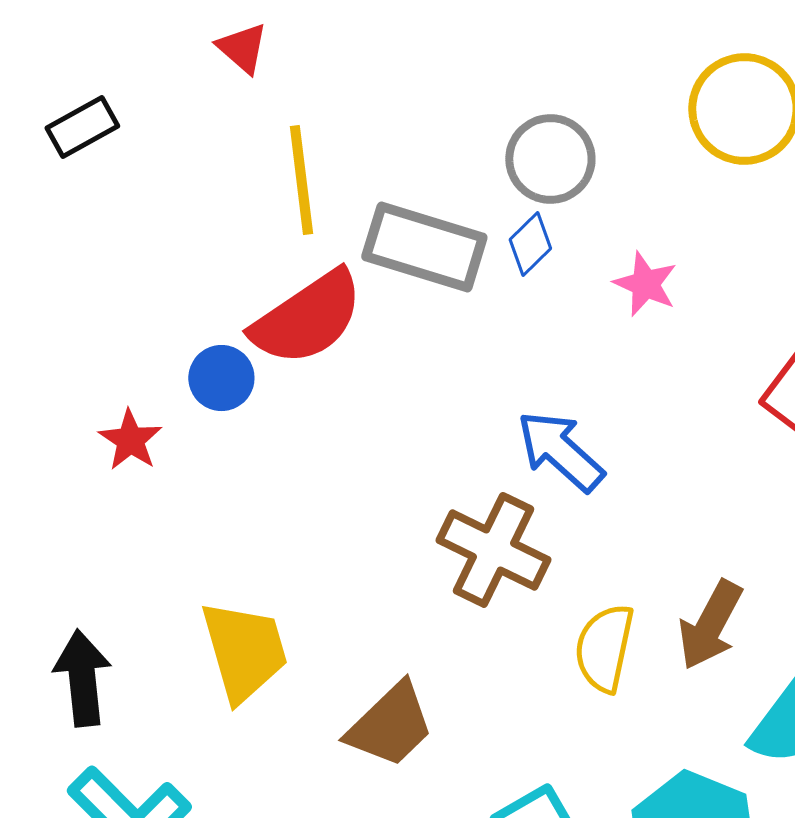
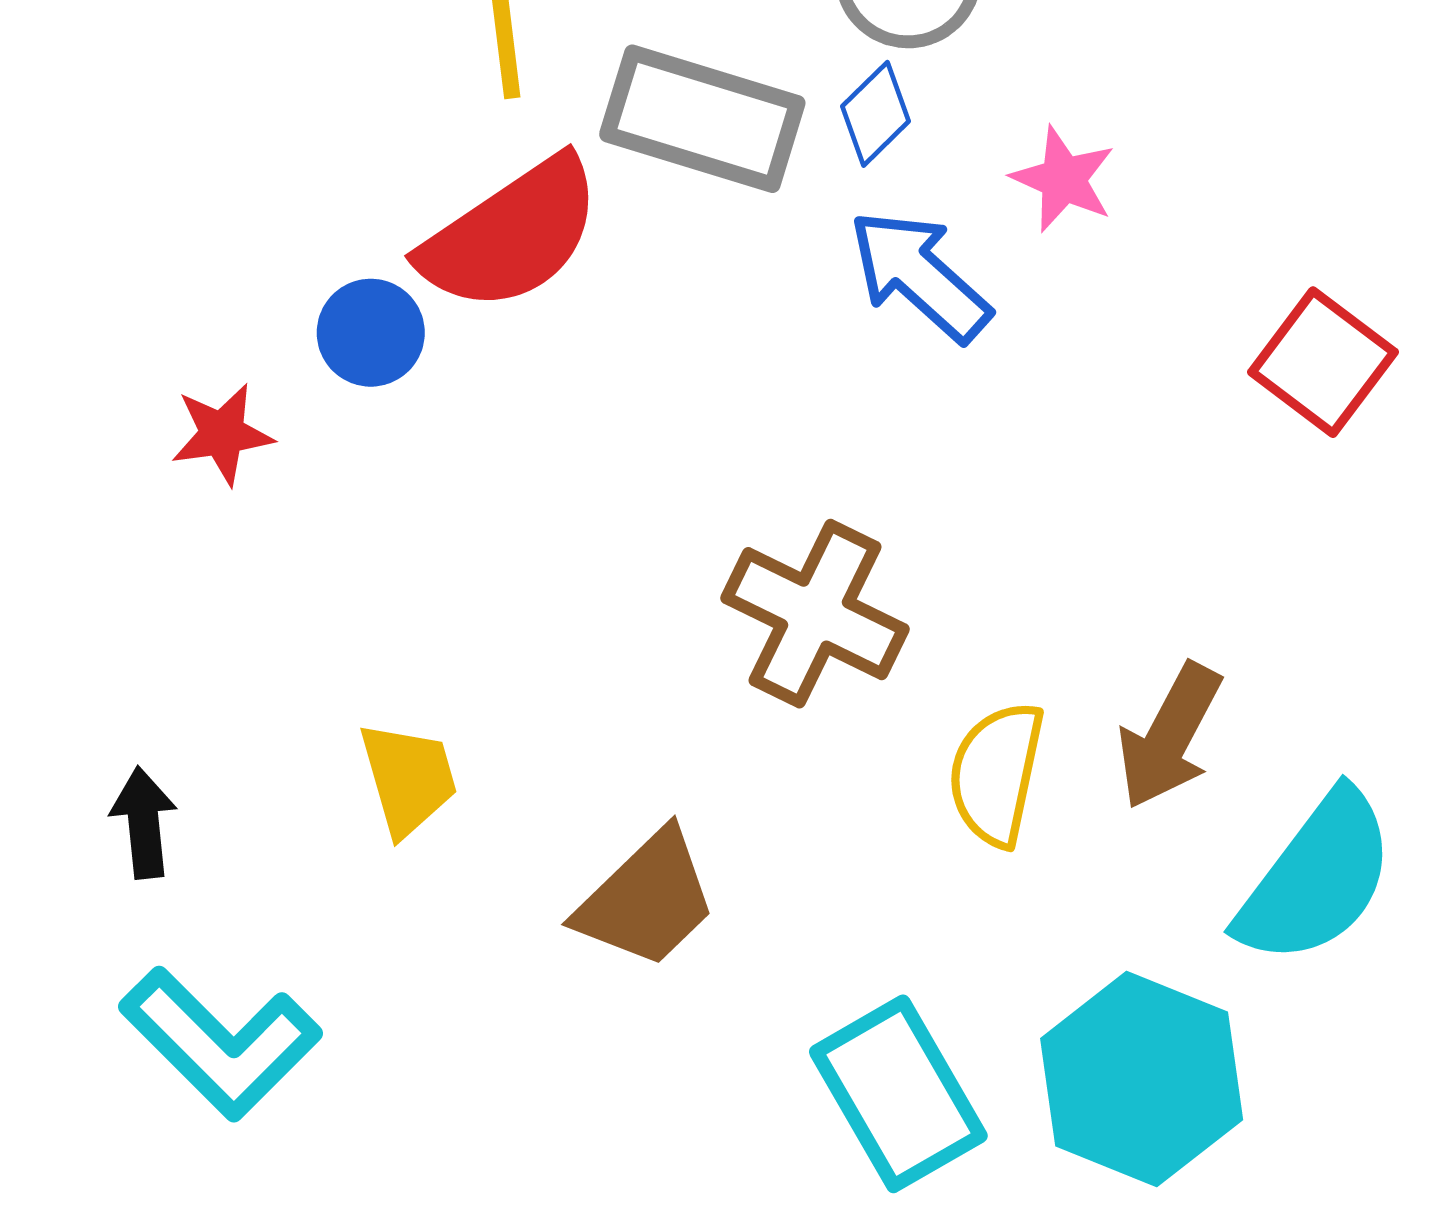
red star: (130, 440) -> (222, 434), turned 30
blue arrow: (560, 451) -> (920, 276), moved
yellow trapezoid: (244, 651) -> (408, 779), size x0.7
black arrow: (82, 678) -> (144, 823), size x0.7

